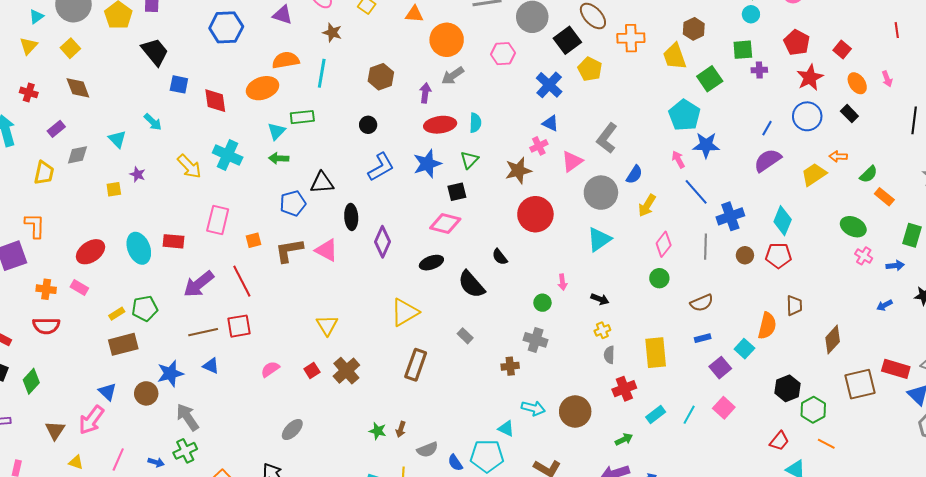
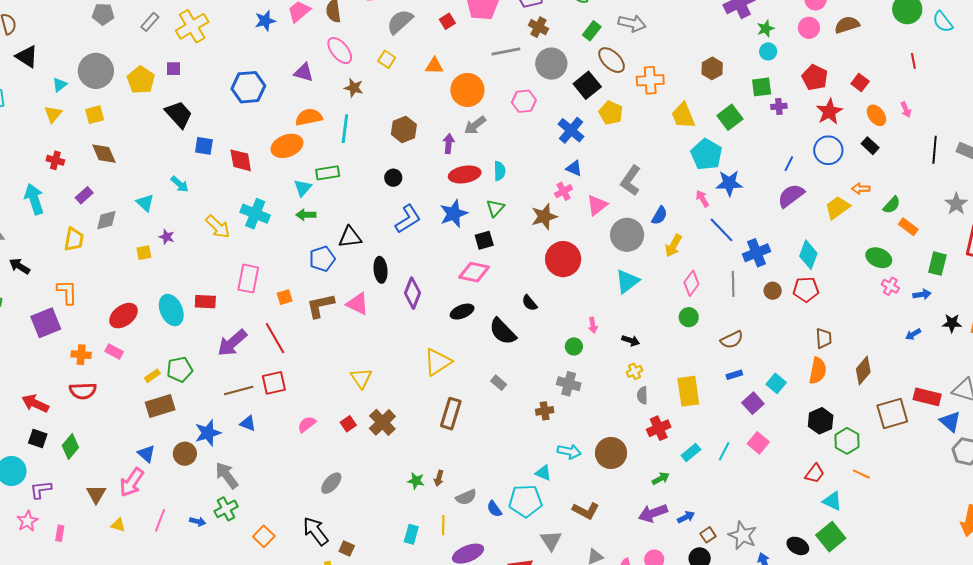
yellow square: (70, 48) -> (95, 115), turned 30
yellow trapezoid: (675, 56) -> (683, 116), moved
orange semicircle: (767, 326) -> (818, 371), moved

